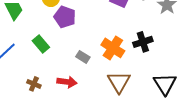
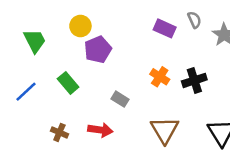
purple pentagon: (65, 17) -> (98, 50), turned 30
orange cross: (113, 48) -> (160, 77), moved, size x0.7

